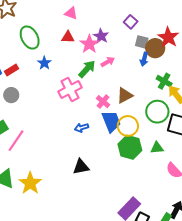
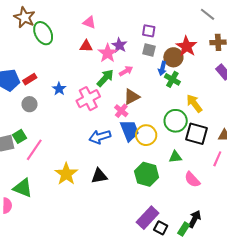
purple square: (131, 22) -> (149, 31), turned -32
green ellipse: (30, 38) -> (43, 33), moved
gray square: (142, 42) -> (149, 50), moved
blue star: (44, 63) -> (59, 89), moved
green cross: (164, 81) -> (172, 79), moved
brown triangle: (125, 96) -> (132, 97), moved
blue arrow: (82, 128) -> (100, 137), size x1.5
green hexagon: (130, 147) -> (147, 174), moved
yellow star: (30, 183) -> (66, 174), moved

